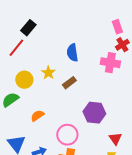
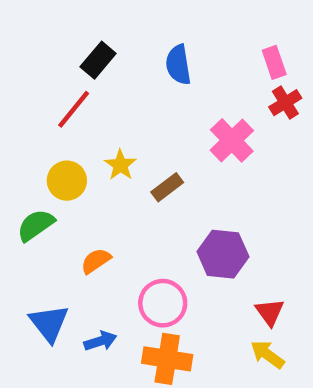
black rectangle: (28, 28) -> (98, 60), moved
red line: (16, 48) -> (74, 109), moved
blue semicircle: (72, 53) -> (178, 65), moved
pink cross: (110, 63) -> (232, 140), moved, turned 36

